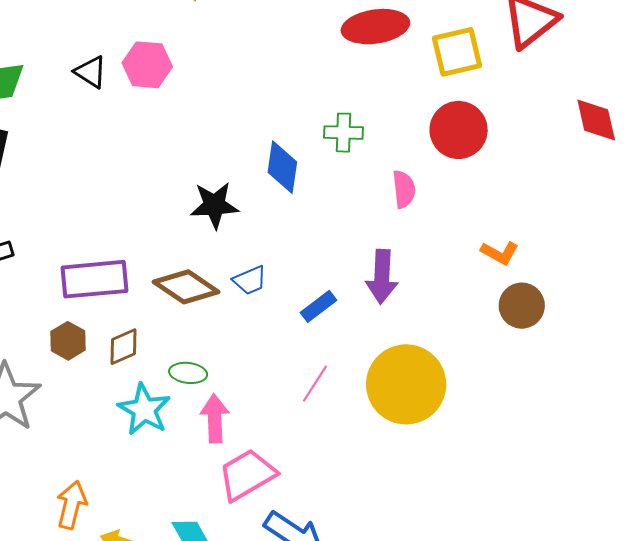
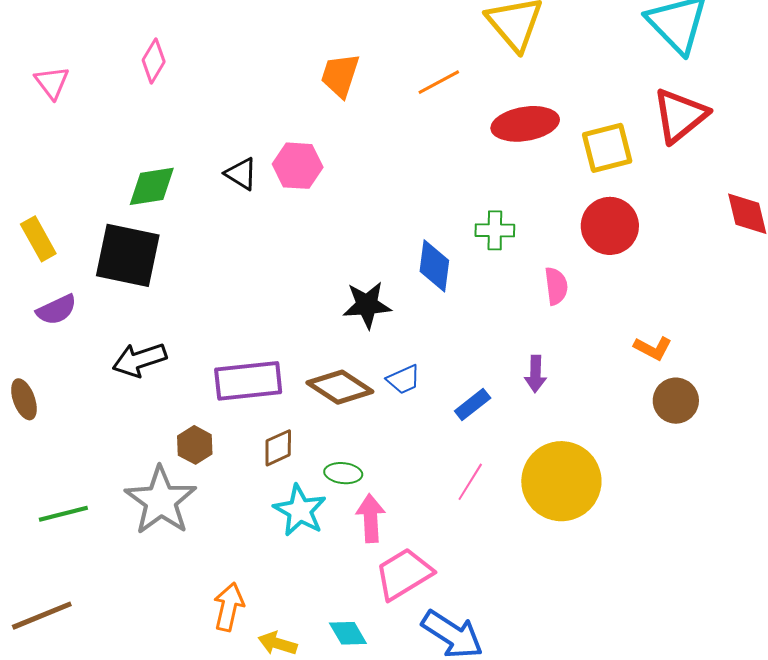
purple arrow: (382, 277) -> (535, 374), size x0.7
brown hexagon: (68, 341) -> (195, 445), moved

